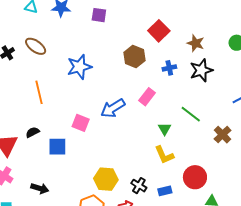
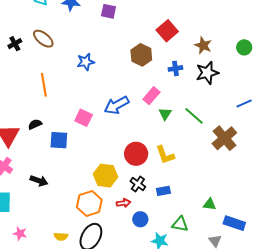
blue star: (79, 67) -> (86, 62), size x0.7
green triangle: (165, 129) -> (165, 114), moved
brown cross: (223, 135) -> (224, 138), size x1.4
red circle: (195, 177) -> (136, 154), moved

